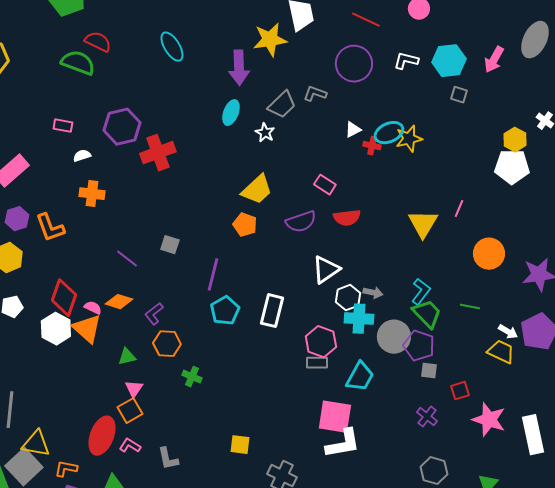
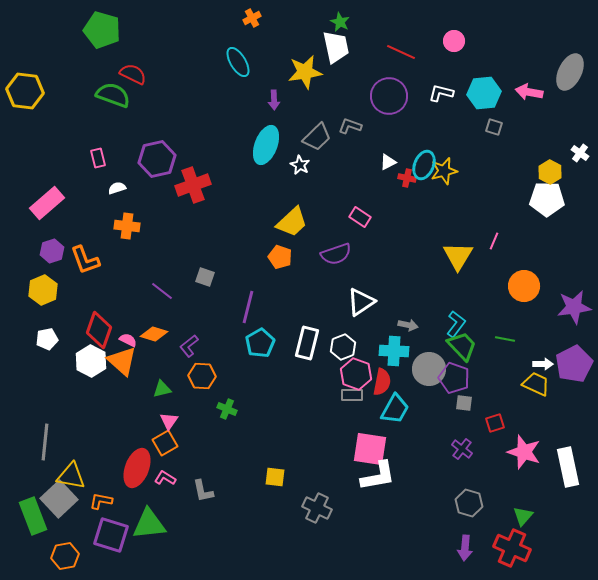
cyan ellipse: (172, 47) -> (238, 62), moved
pink arrow: (494, 60) -> (529, 92), turned 72
purple arrow: (239, 68) -> (274, 100), size x0.6
cyan ellipse: (231, 113) -> (266, 145), size x1.5
pink rectangle: (63, 126) -> (98, 158), turned 66
cyan ellipse: (389, 133) -> (424, 165), turned -44
red semicircle: (347, 218) -> (382, 382), moved, turned -72
white hexagon: (348, 298) -> (343, 347), moved
white arrow: (508, 332) -> (543, 364), turned -30

